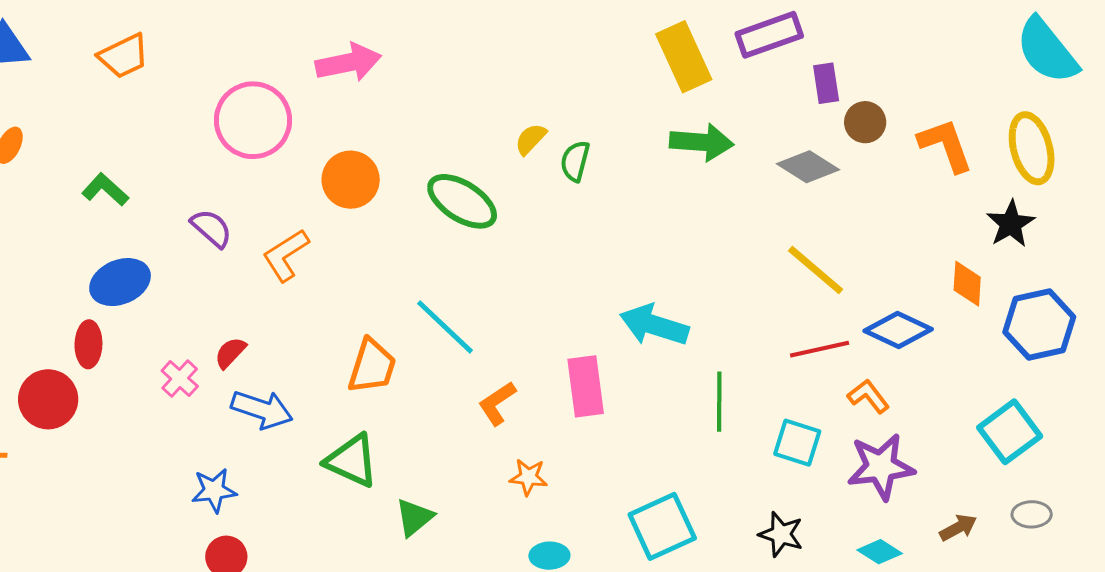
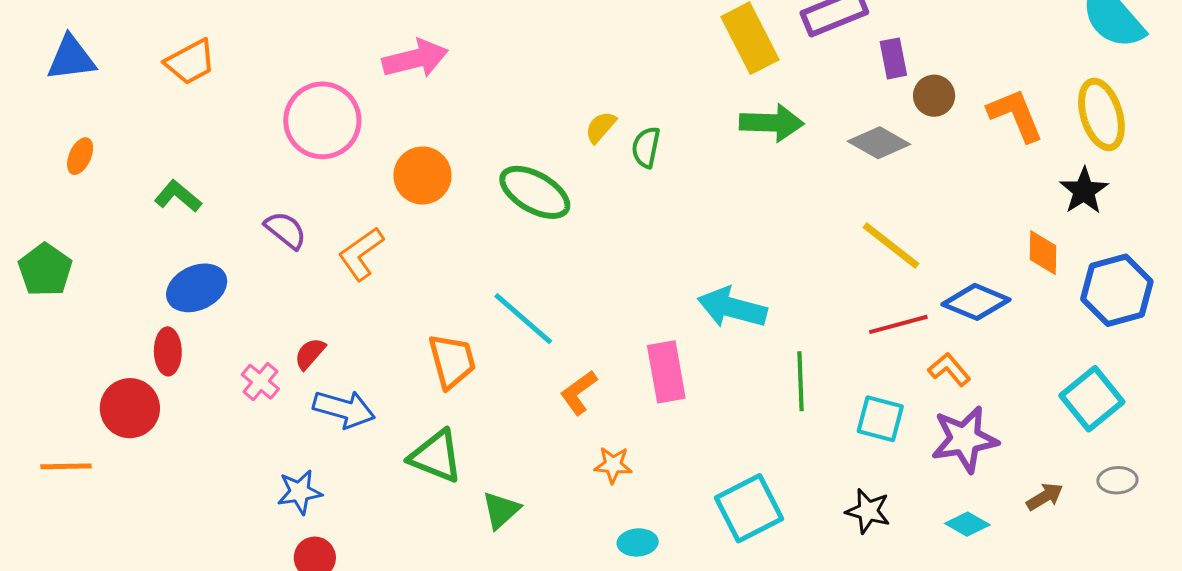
orange trapezoid: (372, 366) -> (452, 361), turned -30

